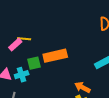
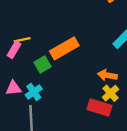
cyan cross: (22, 75) -> (34, 92), moved

